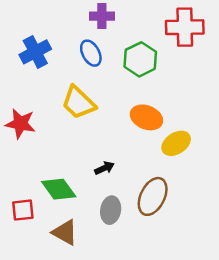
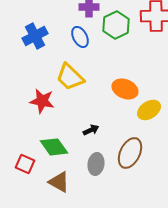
green hexagon: (140, 59) -> (116, 25), moved
red star: (20, 124) -> (42, 101), moved
red square: (23, 210) -> (25, 164), turned 30

